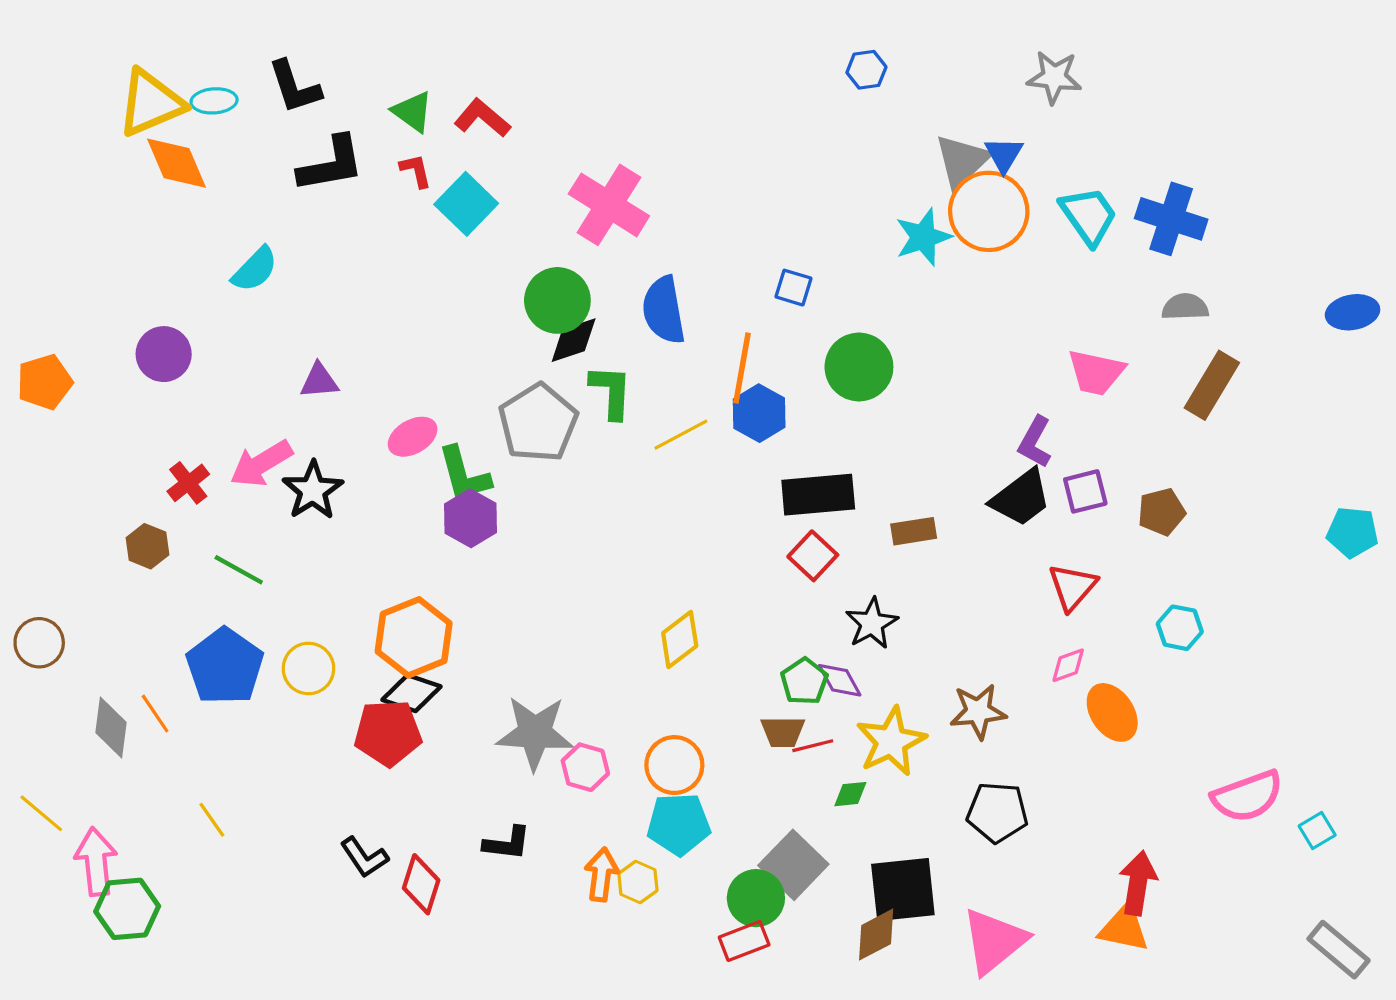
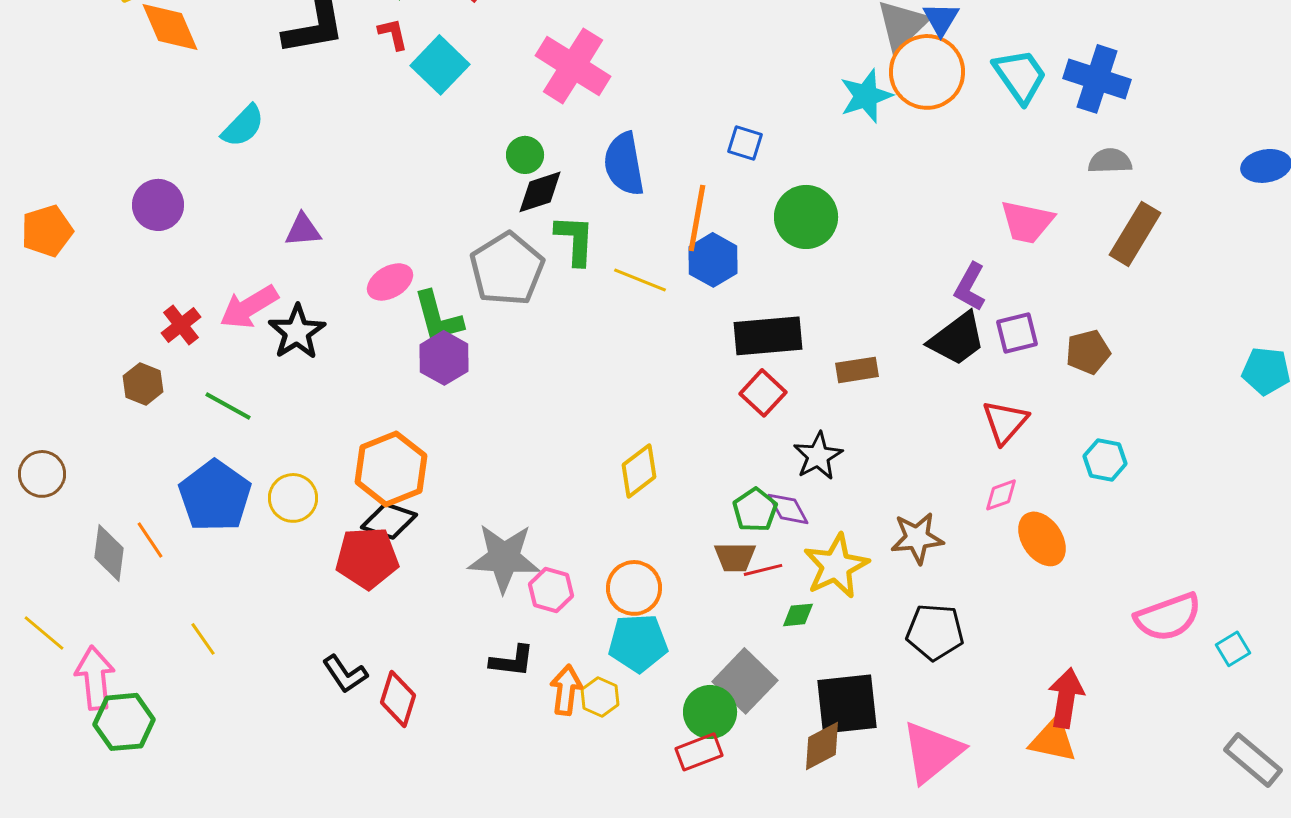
green circle: (557, 300) -> (525, 155), size x0.6
yellow line: (681, 435) -> (640, 280), turned 50
black L-shape: (507, 843) -> (512, 661), moved

